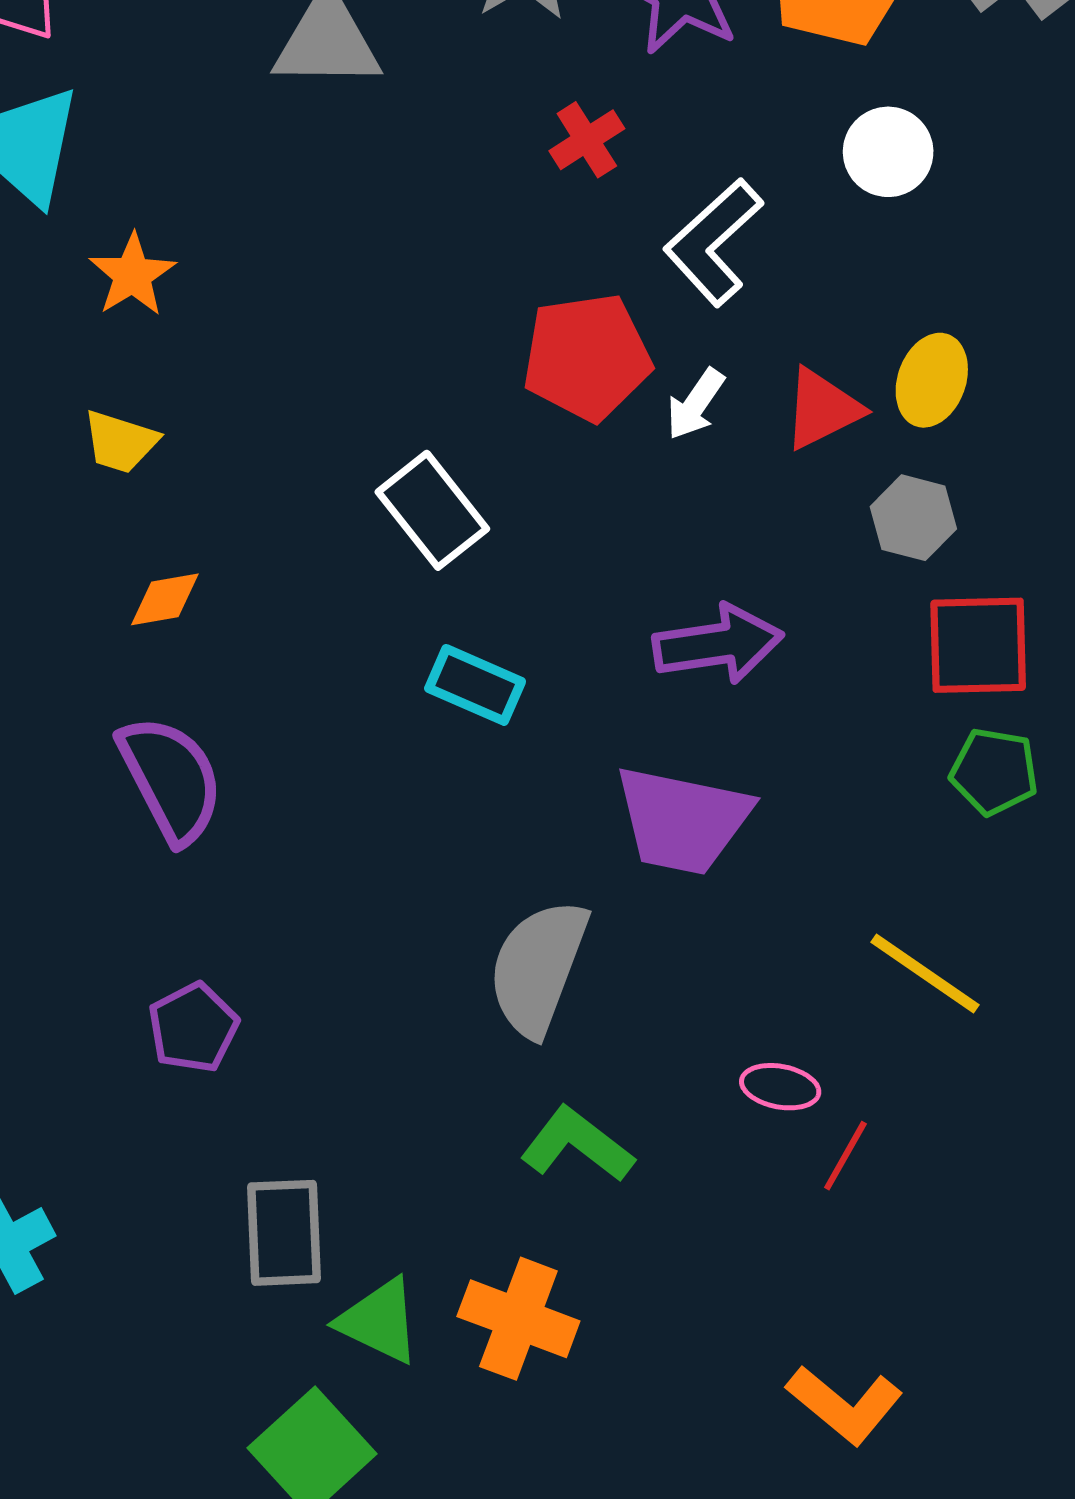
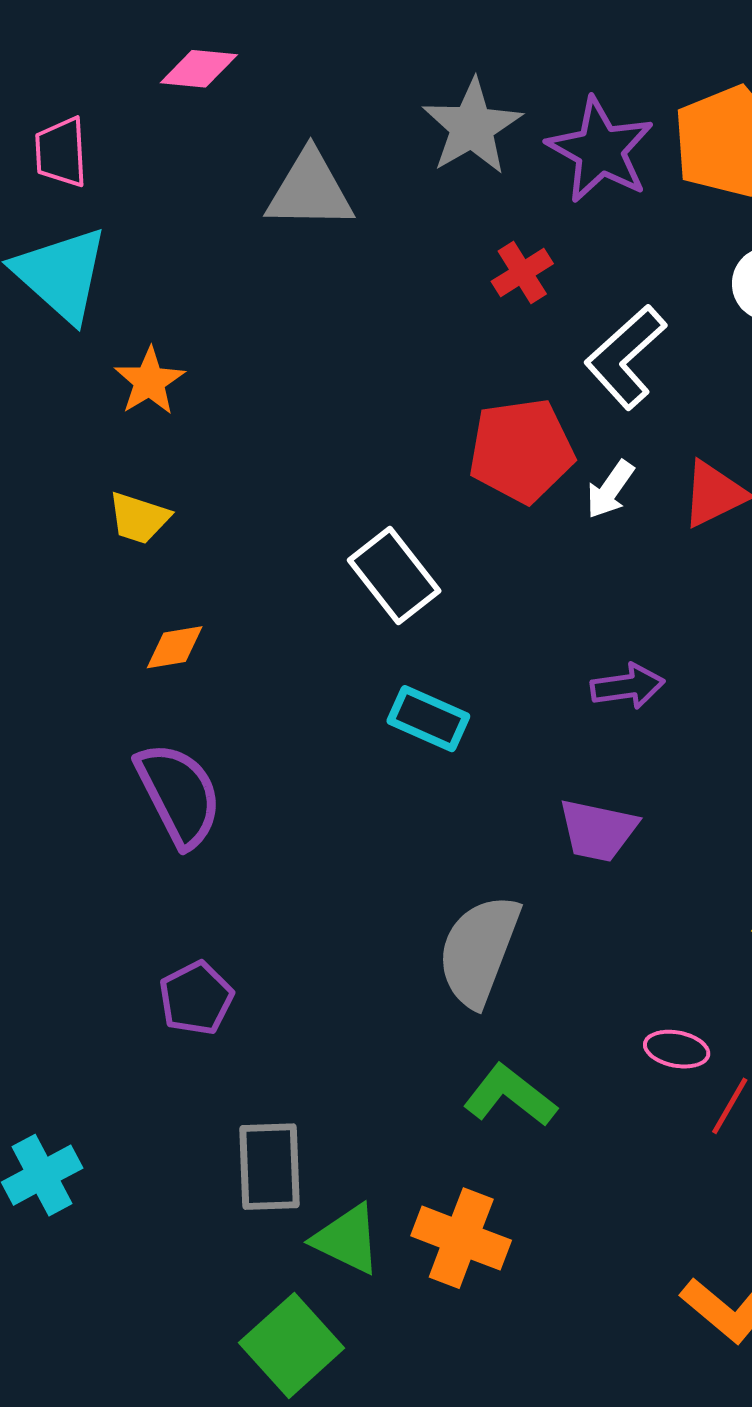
purple arrow: (718, 644) -> (628, 686), size x0.7
purple trapezoid: (683, 820) -> (598, 830), size x0.7

